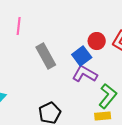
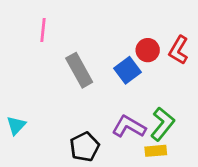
purple L-shape: (85, 74) -> (129, 127), moved

